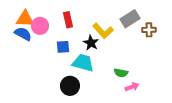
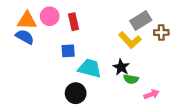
pink circle: (40, 26) -> (50, 16), moved
yellow L-shape: (103, 31) -> (130, 40), moved
black star: (91, 43) -> (121, 67), moved
pink arrow: (132, 87) -> (152, 94), moved

